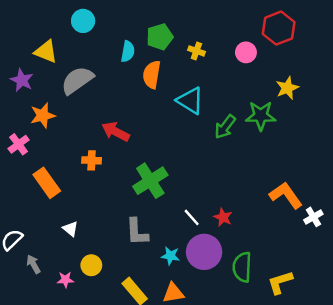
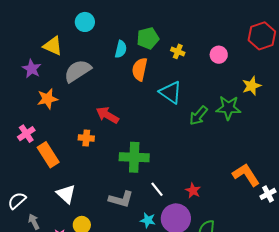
red hexagon: (279, 28) -> (262, 36), moved
pink cross: (19, 144) -> (26, 134), moved
green cross: (150, 181) -> (134, 157), turned 32
white line: (192, 217) -> (157, 189), moved
white triangle: (70, 229) -> (66, 194), size x1.5
gray L-shape: (137, 232) -> (121, 199), turned -75

